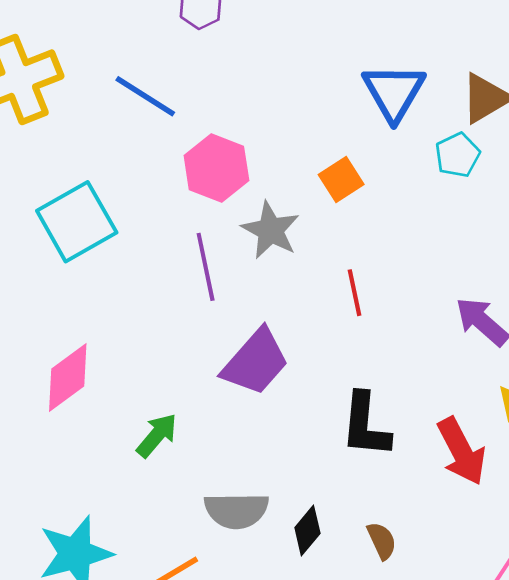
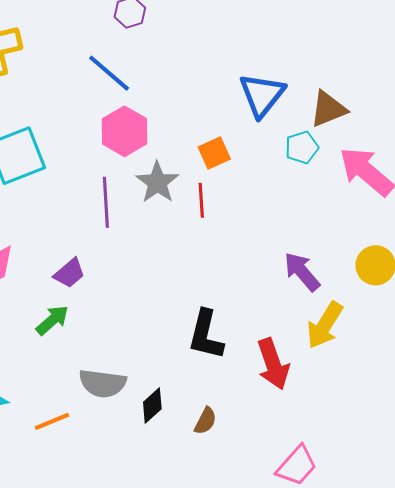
blue line: (145, 96) -> (109, 73), moved
red line: (355, 293) -> (201, 200), moved
purple trapezoid: (255, 362) -> (69, 273), moved, size x0.6
brown semicircle: (382, 541) -> (205, 421), turned 44

